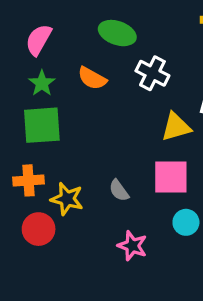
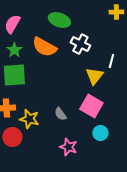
orange semicircle: (92, 78) -> (44, 47), size x1.4
yellow triangle: (176, 127) -> (94, 76), turned -36
pink square: (171, 177) -> (91, 106), turned 30

